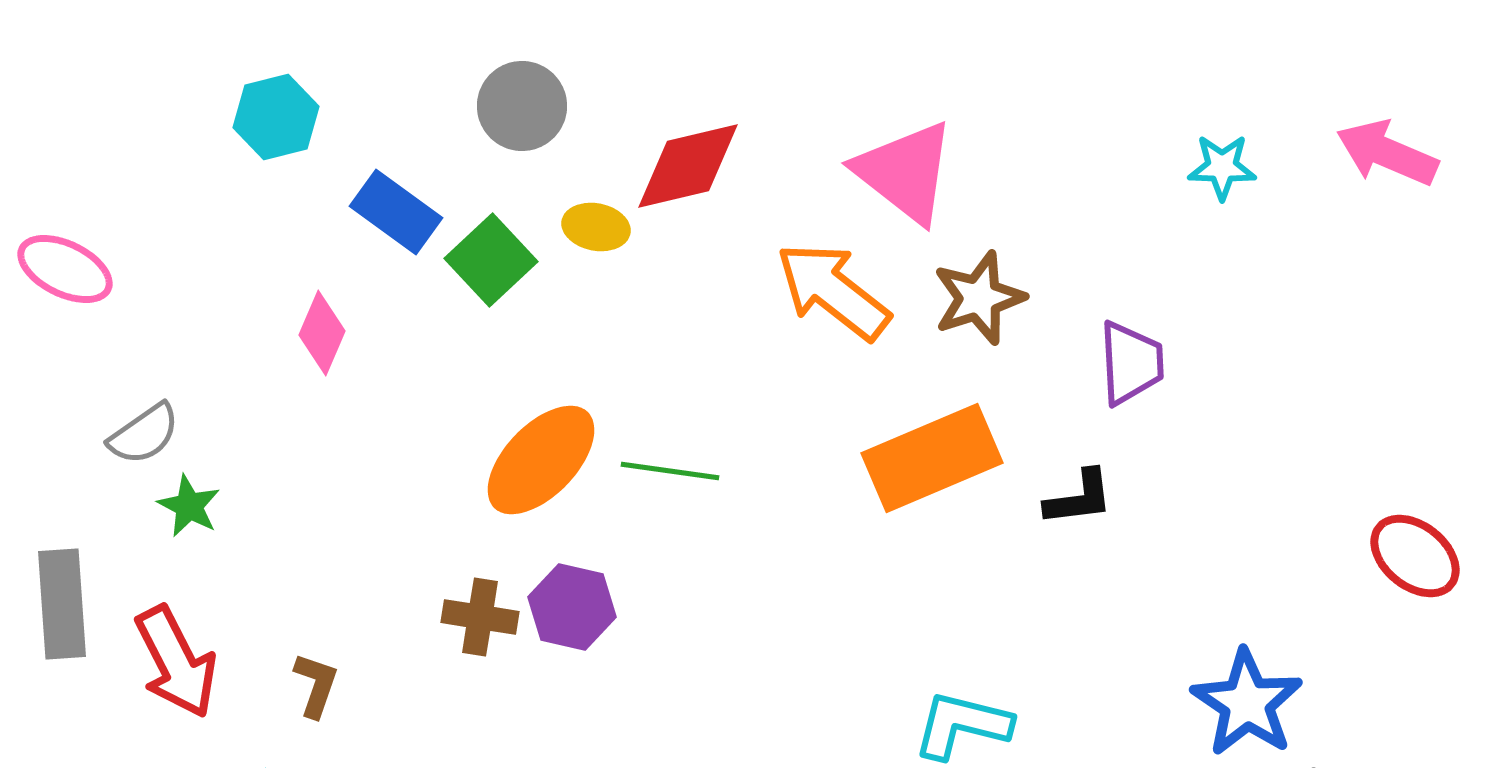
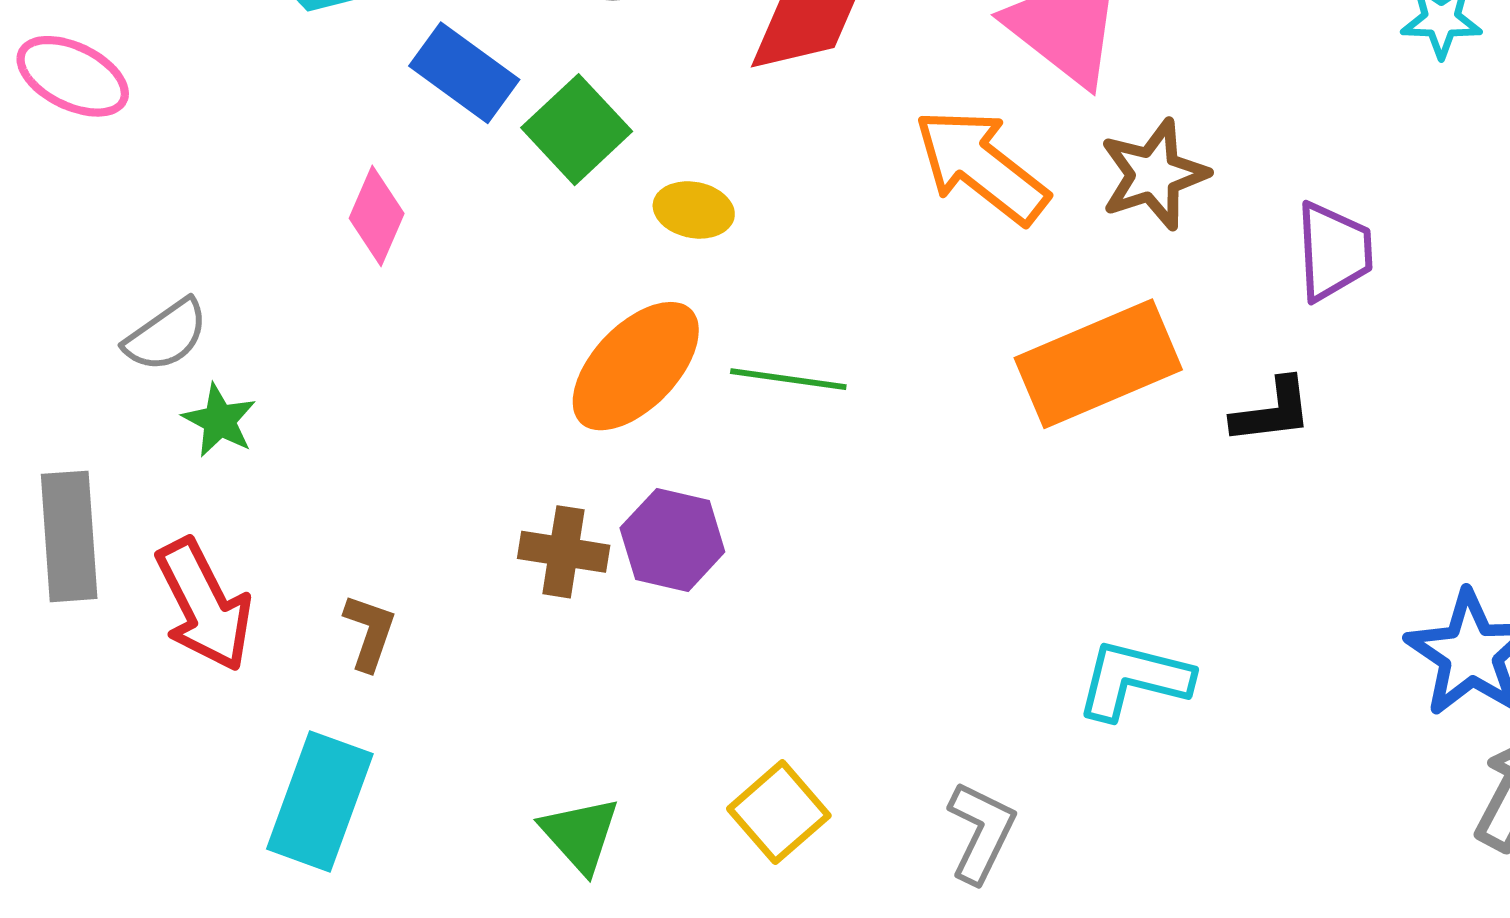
yellow ellipse: (596, 227) -> (694, 210), moved
pink ellipse: (65, 269) -> (73, 76), moved

